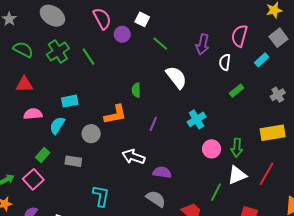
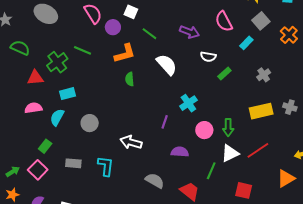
pink semicircle: (239, 36) -> (224, 21), turned -40
purple arrow: (203, 44) -> (189, 32), turned -78
green cross: (58, 52) -> (57, 62), moved
green line: (89, 57) -> (82, 50), turned -30
white semicircle: (225, 62) -> (208, 57), moved, turned -84
red triangle: (24, 84) -> (35, 78), moved
orange L-shape: (115, 115) -> (125, 53), moved
purple line: (153, 124) -> (165, 122), moved
gray rectangle: (73, 161) -> (73, 163), moved
purple semicircle: (162, 172) -> (180, 152), moved
red line: (267, 174) -> (258, 150), turned 30
cyan L-shape: (101, 196) -> (106, 166), moved

